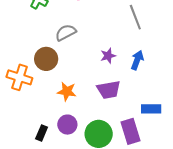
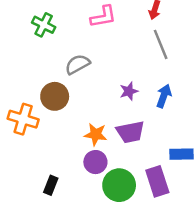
orange star: (67, 92) -> (96, 134), moved
purple circle: (67, 125) -> (95, 162), moved

